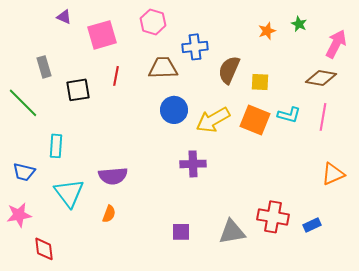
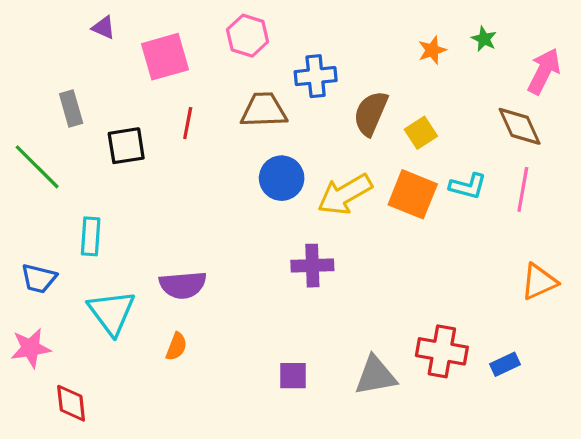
brown diamond: (321, 78) -> (520, 126), turned 56
yellow square: (260, 82) -> (421, 133), turned -36

